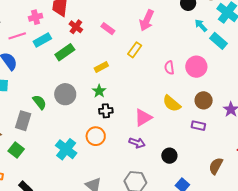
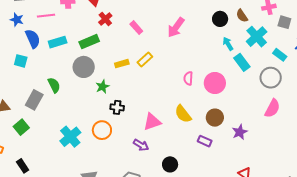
cyan rectangle: (42, 40) -> (58, 42), moved
yellow rectangle: (135, 50) -> (145, 59), moved
green star: (99, 91) -> (103, 87), moved
gray circle: (65, 94) -> (84, 67), moved

